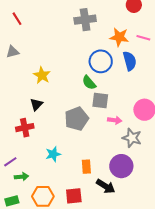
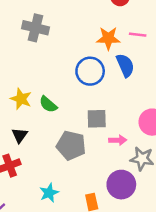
gray cross: (85, 20) -> (35, 28), moved, turned 30
green semicircle: (89, 83) -> (48, 104), moved
gray pentagon: (77, 119) -> (71, 145), turned -30
purple circle: (121, 166) -> (121, 185), moved

